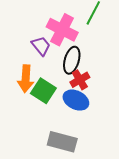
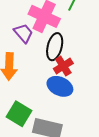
green square: (43, 91) -> (19, 114), moved

